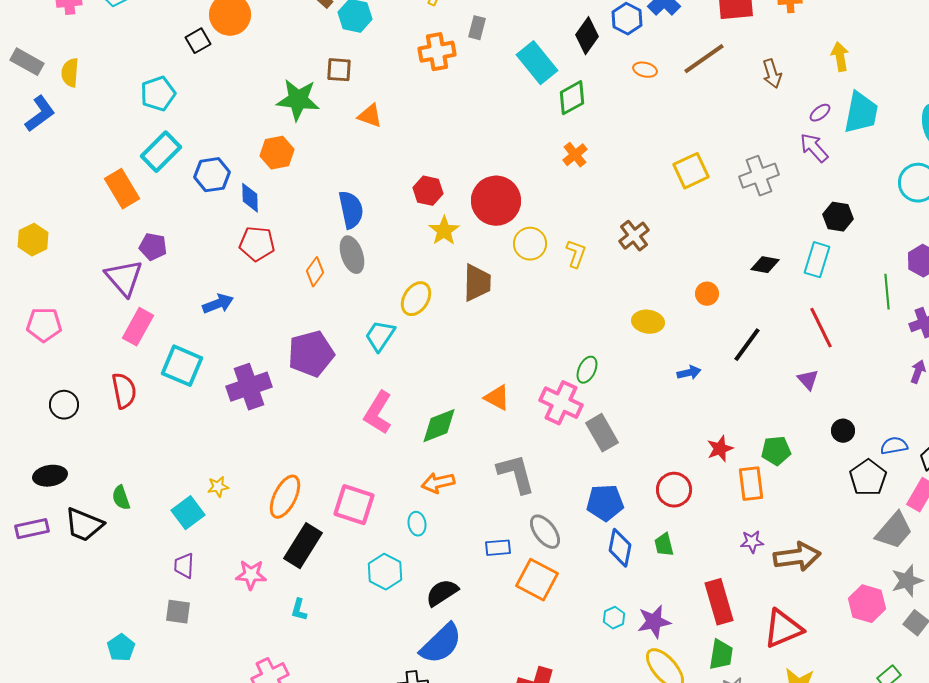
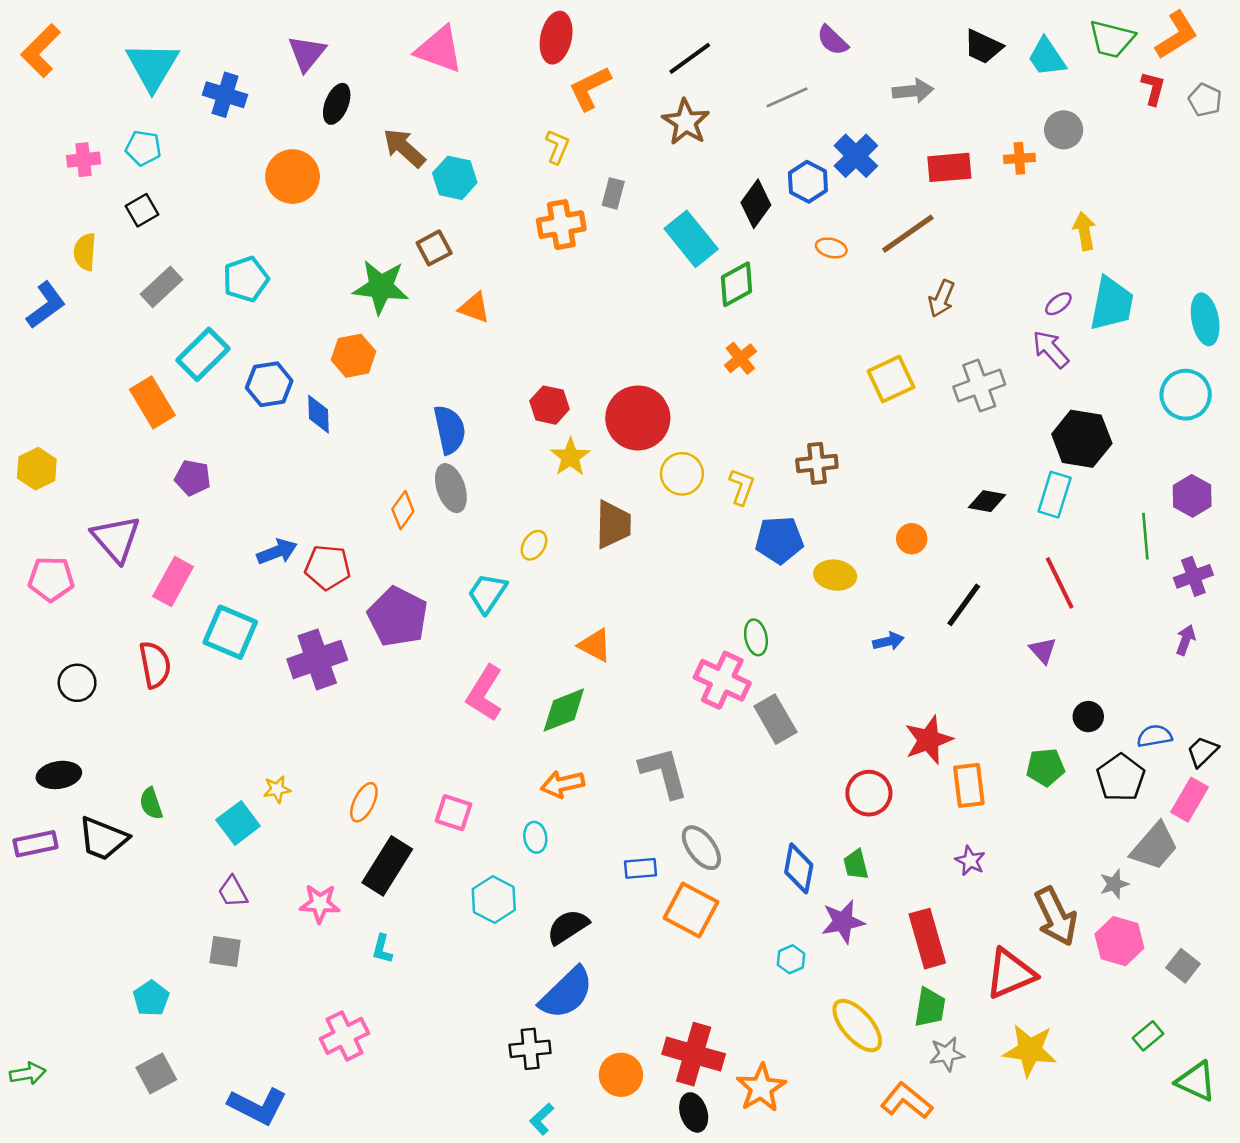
black square: (198, 41) -> (142, 210), moved
gray rectangle: (27, 62) -> (161, 287), moved, turned -72
brown square: (339, 70) -> (434, 248), turned -32
brown arrow: (772, 74) -> (942, 299), moved, turned 40
cyan pentagon: (158, 94) -> (246, 279), moved
black hexagon: (838, 217) -> (1082, 439), size x1.5
brown cross: (634, 236) -> (817, 463), turned 32
red pentagon: (257, 244) -> (328, 567), moved
purple triangle: (124, 278) -> (116, 539), moved
yellow ellipse: (416, 299) -> (534, 545), size x0.7
purple pentagon: (311, 354) -> (398, 617), turned -30
green ellipse: (587, 370) -> (756, 637), turned -36
orange triangle: (497, 398) -> (595, 645), moved
red star: (720, 449) -> (929, 740), size x1.4
green pentagon: (776, 451) -> (1045, 767), moved
orange ellipse: (285, 497) -> (364, 802), size x0.7
blue pentagon: (605, 503) -> (779, 540), moved
pink square: (354, 505) -> (454, 813), size x0.7
purple star: (752, 542) -> (970, 861), turned 30
brown arrow: (797, 557) -> (1056, 916), moved, turned 72
purple trapezoid: (184, 566) -> (233, 892), turned -32
gray star: (907, 581) -> (1114, 884), moved, size x0.7
purple star: (654, 622) -> (843, 922), moved

